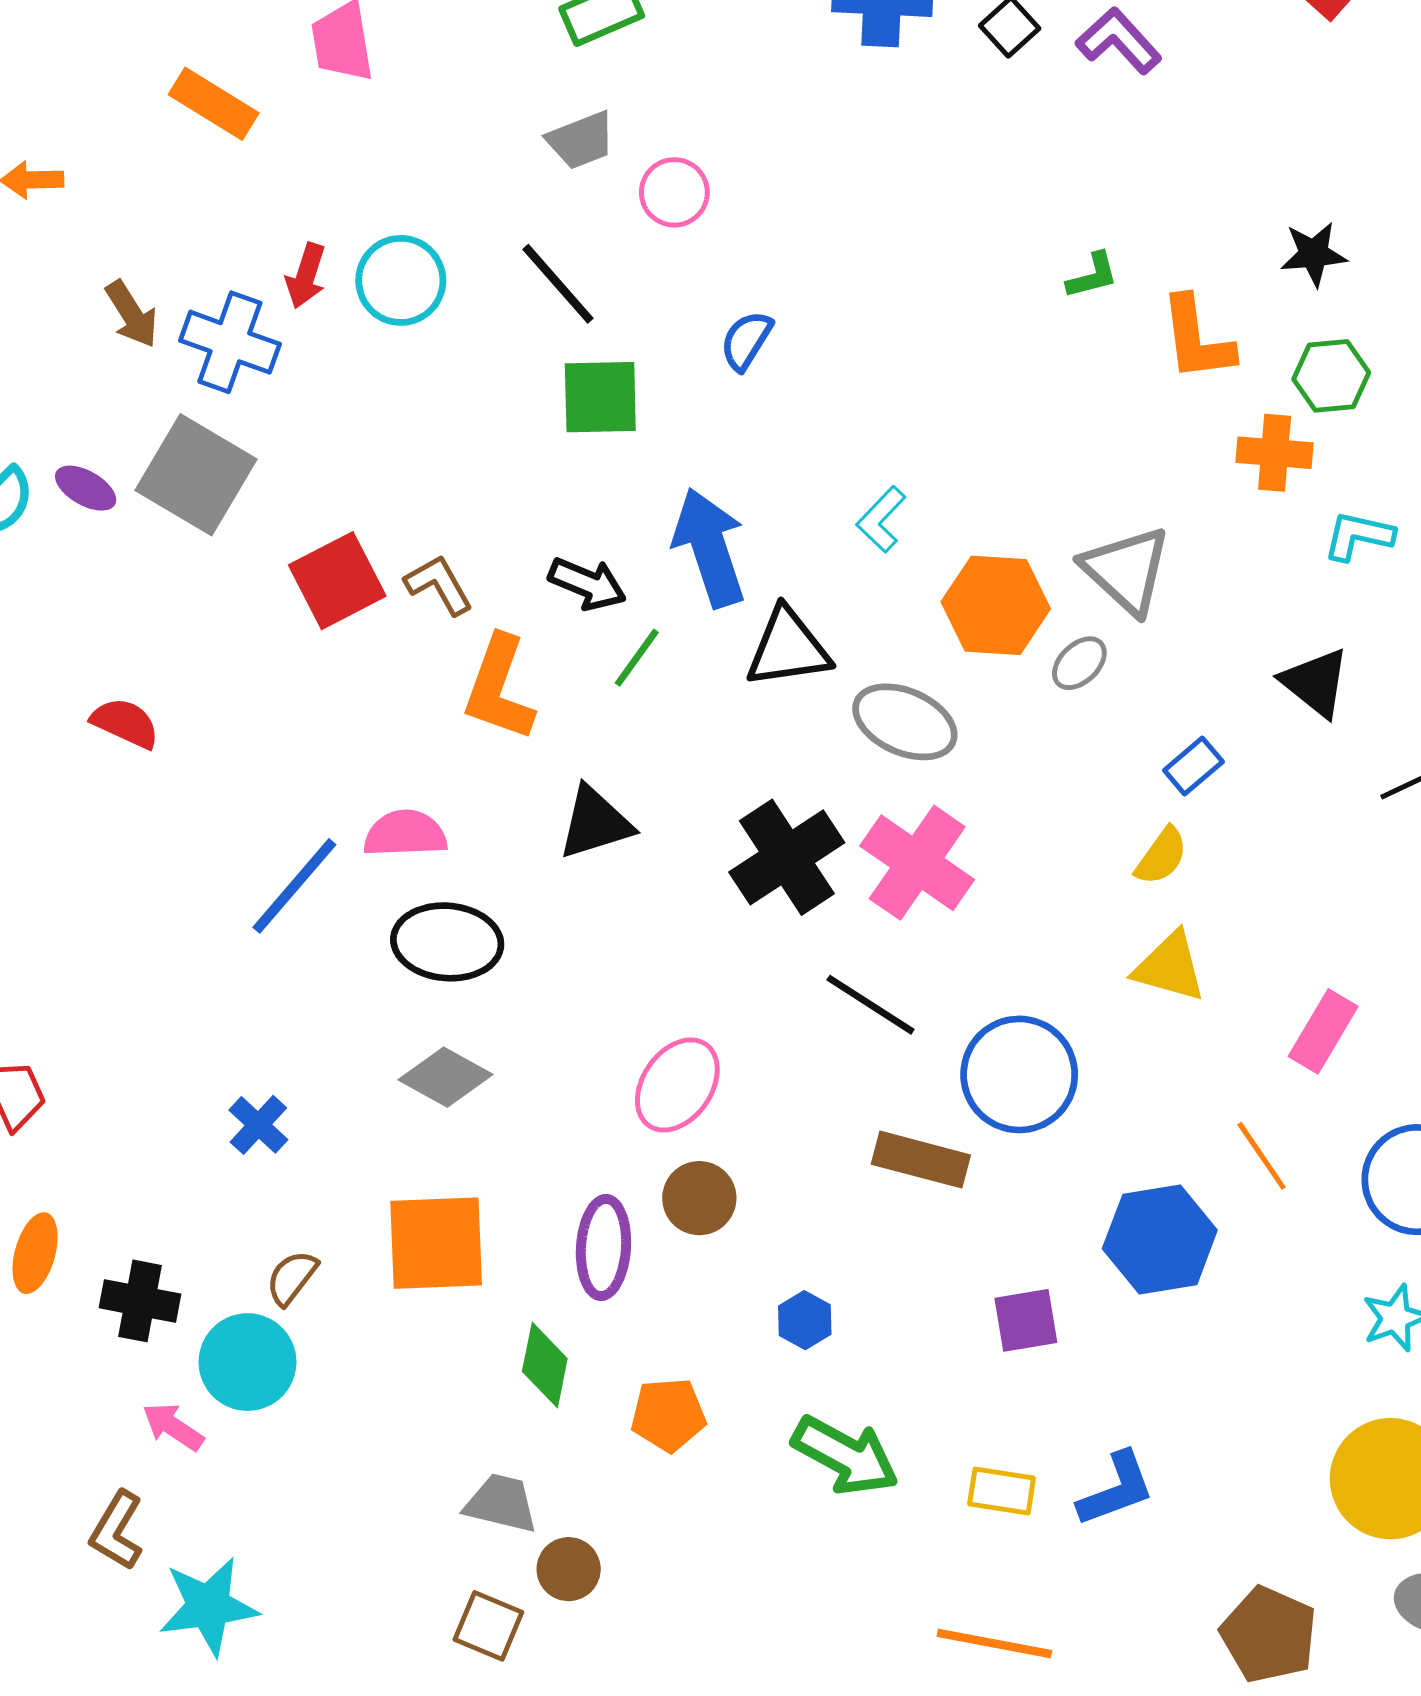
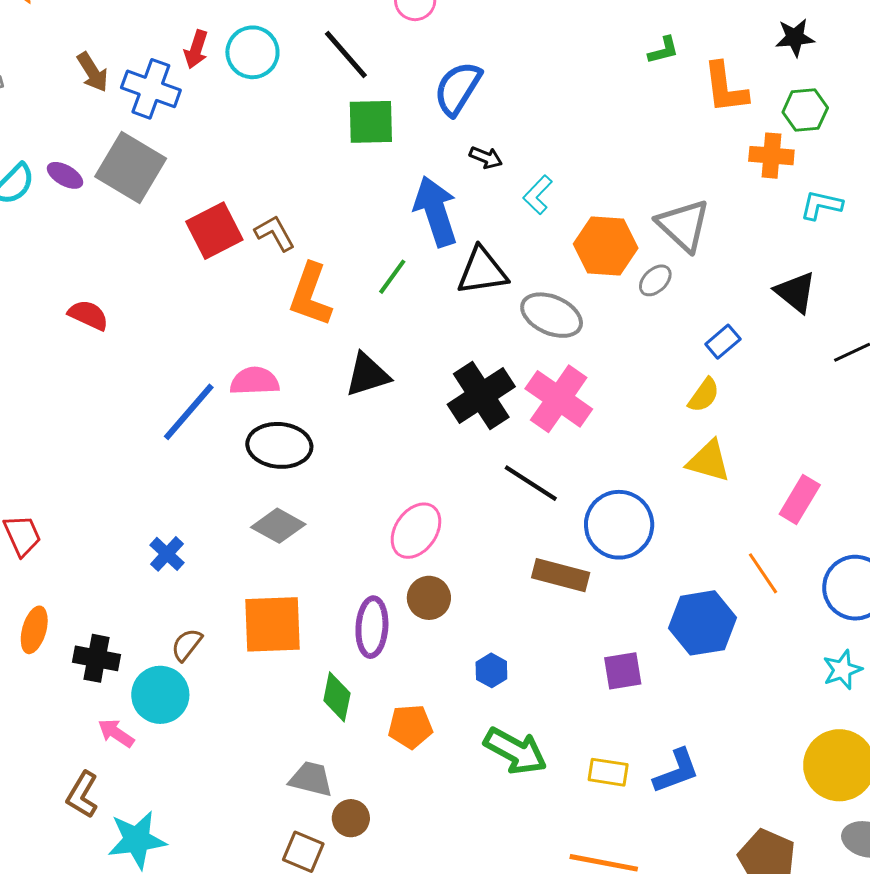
blue semicircle: (746, 341) -> (458, 88), size x1.5
black arrow: (587, 584) -> (486, 158), moved, size x0.7

